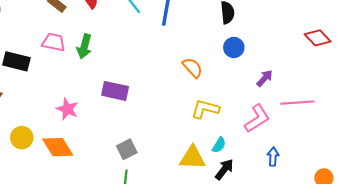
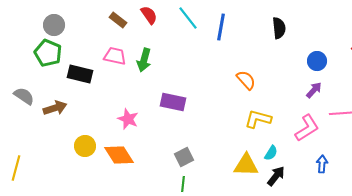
blue circle: (234, 47) -> (317, 61), moved

